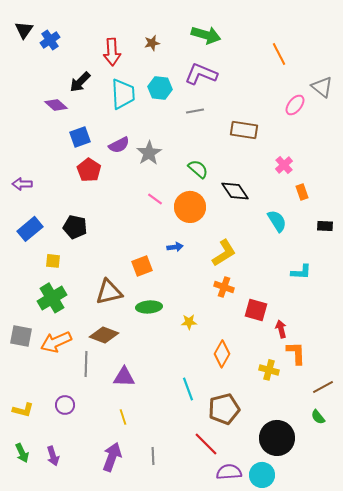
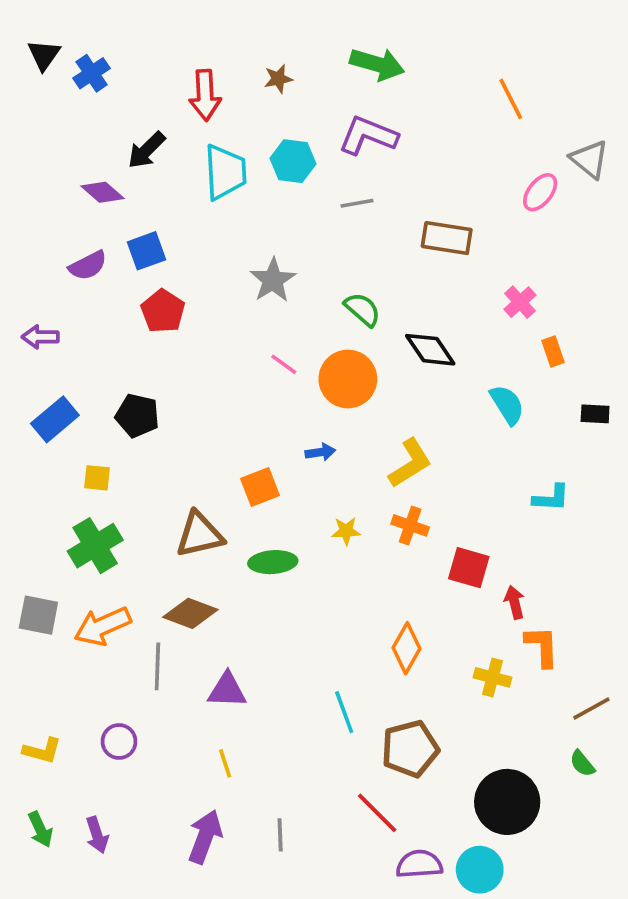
purple semicircle: (119, 145) -> (88, 265), moved
yellow star: (189, 322) -> (346, 531), moved

